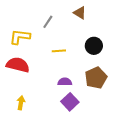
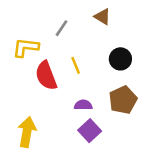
yellow line: (59, 51) -> (76, 65), turned 72
red semicircle: (18, 65) -> (46, 76), moved, turned -125
yellow arrow: (21, 103) -> (27, 132), size x1.6

